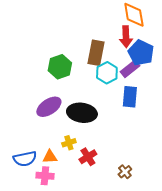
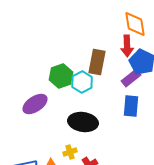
cyan hexagon: (107, 73) -> (82, 82), moved
purple ellipse: (49, 107) -> (35, 104), moved

